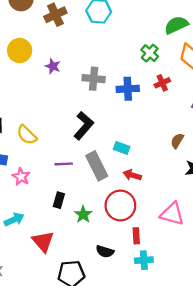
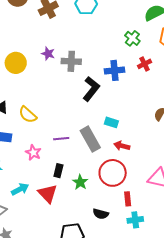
yellow circle: (20, 50) -> (16, 63), moved
gray cross: (94, 79) -> (71, 61), moved
black L-shape: (84, 126) -> (91, 89), moved
pink star: (21, 177) -> (33, 153), moved
red triangle: (43, 241) -> (48, 194), moved

